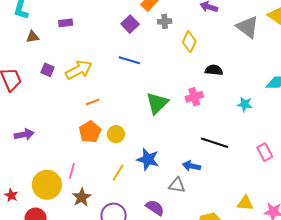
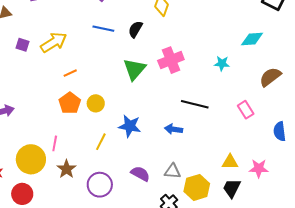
black semicircle: (214, 70) -> (135, 29), moved, turned -60
pink cross: (194, 97) -> (171, 60), size x1.4
gray triangle: (177, 185) -> (173, 171), moved

